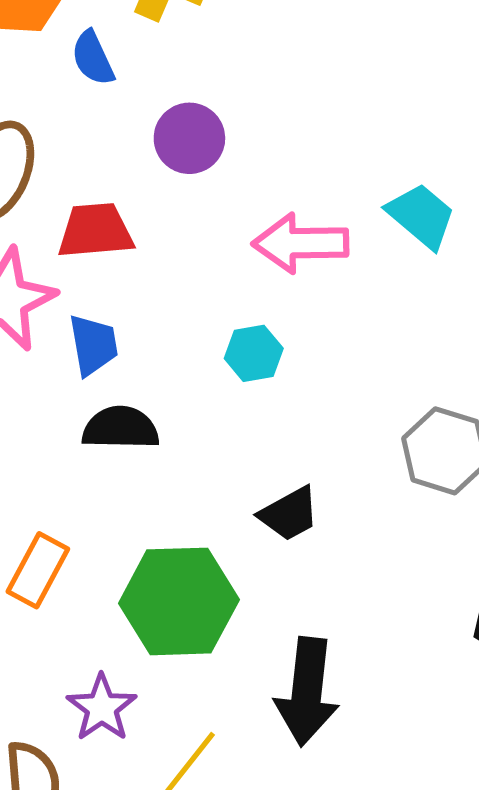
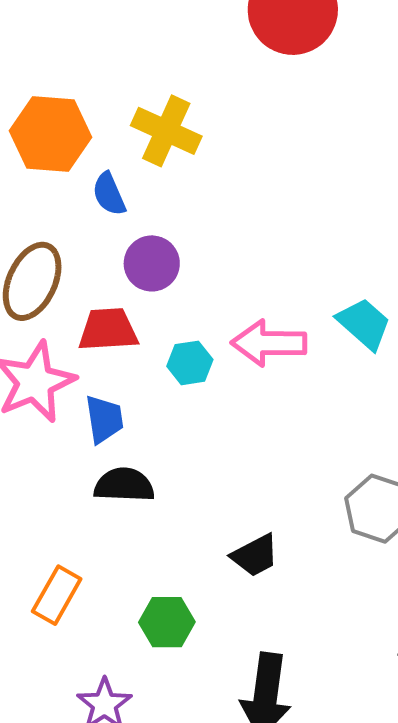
purple circle: (189, 138) -> (152, 263), moved
cyan hexagon: (254, 353) -> (190, 363), moved
green hexagon: (179, 601) -> (167, 622), size x0.6

